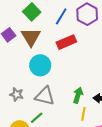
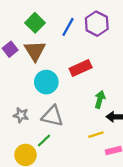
red rectangle: (66, 42) -> (81, 68), moved
green arrow: (78, 95) -> (100, 99), moved
yellow line: (83, 114) -> (96, 135), turned 64

